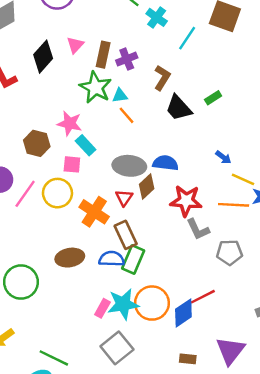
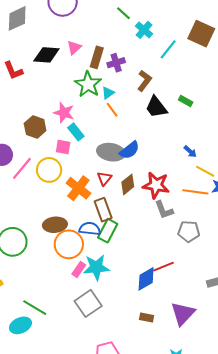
black diamond: (43, 57) -> (46, 55), turned 48
cyan triangle: (120, 96) -> (108, 93), turned -32
green rectangle: (213, 98) -> (186, 101), turned 56
blue semicircle: (165, 163) -> (130, 150), moved, turned 130
brown diamond: (147, 186) -> (128, 184), moved
orange circle: (152, 303) -> (69, 244), moved

